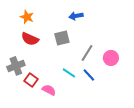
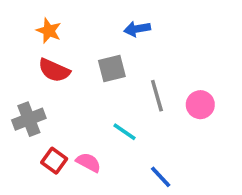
gray line: (87, 53) -> (157, 96), turned -48
blue line: (89, 75) -> (161, 177), moved
red square: (31, 80) -> (54, 161), moved

